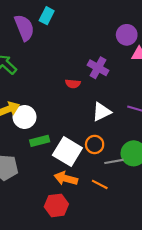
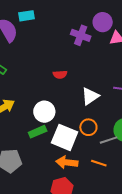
cyan rectangle: (47, 16) -> (27, 16), turned 63
purple cross: (98, 68) -> (81, 35), moved
white circle: (25, 117) -> (44, 112), moved

